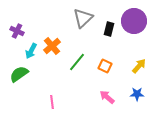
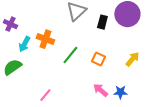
orange cross: (52, 46) -> (45, 39), turned -30
blue star: (137, 94) -> (120, 92), moved
pink line: (52, 102) -> (45, 95), turned 48

